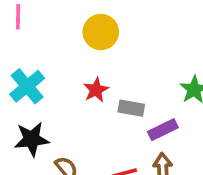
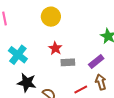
gray rectangle: (131, 108) -> (68, 62), moved
black star: (32, 139) -> (27, 83), turned 30

